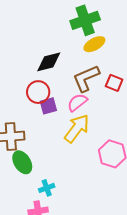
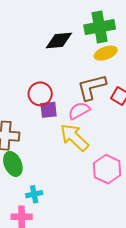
black diamond: (49, 62) -> (59, 41), moved
yellow arrow: (77, 128) -> (74, 137), turned -92

